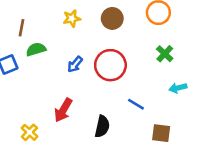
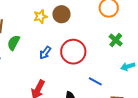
brown circle: (112, 18) -> (61, 14), moved
green semicircle: (36, 49) -> (14, 43), turned -42

